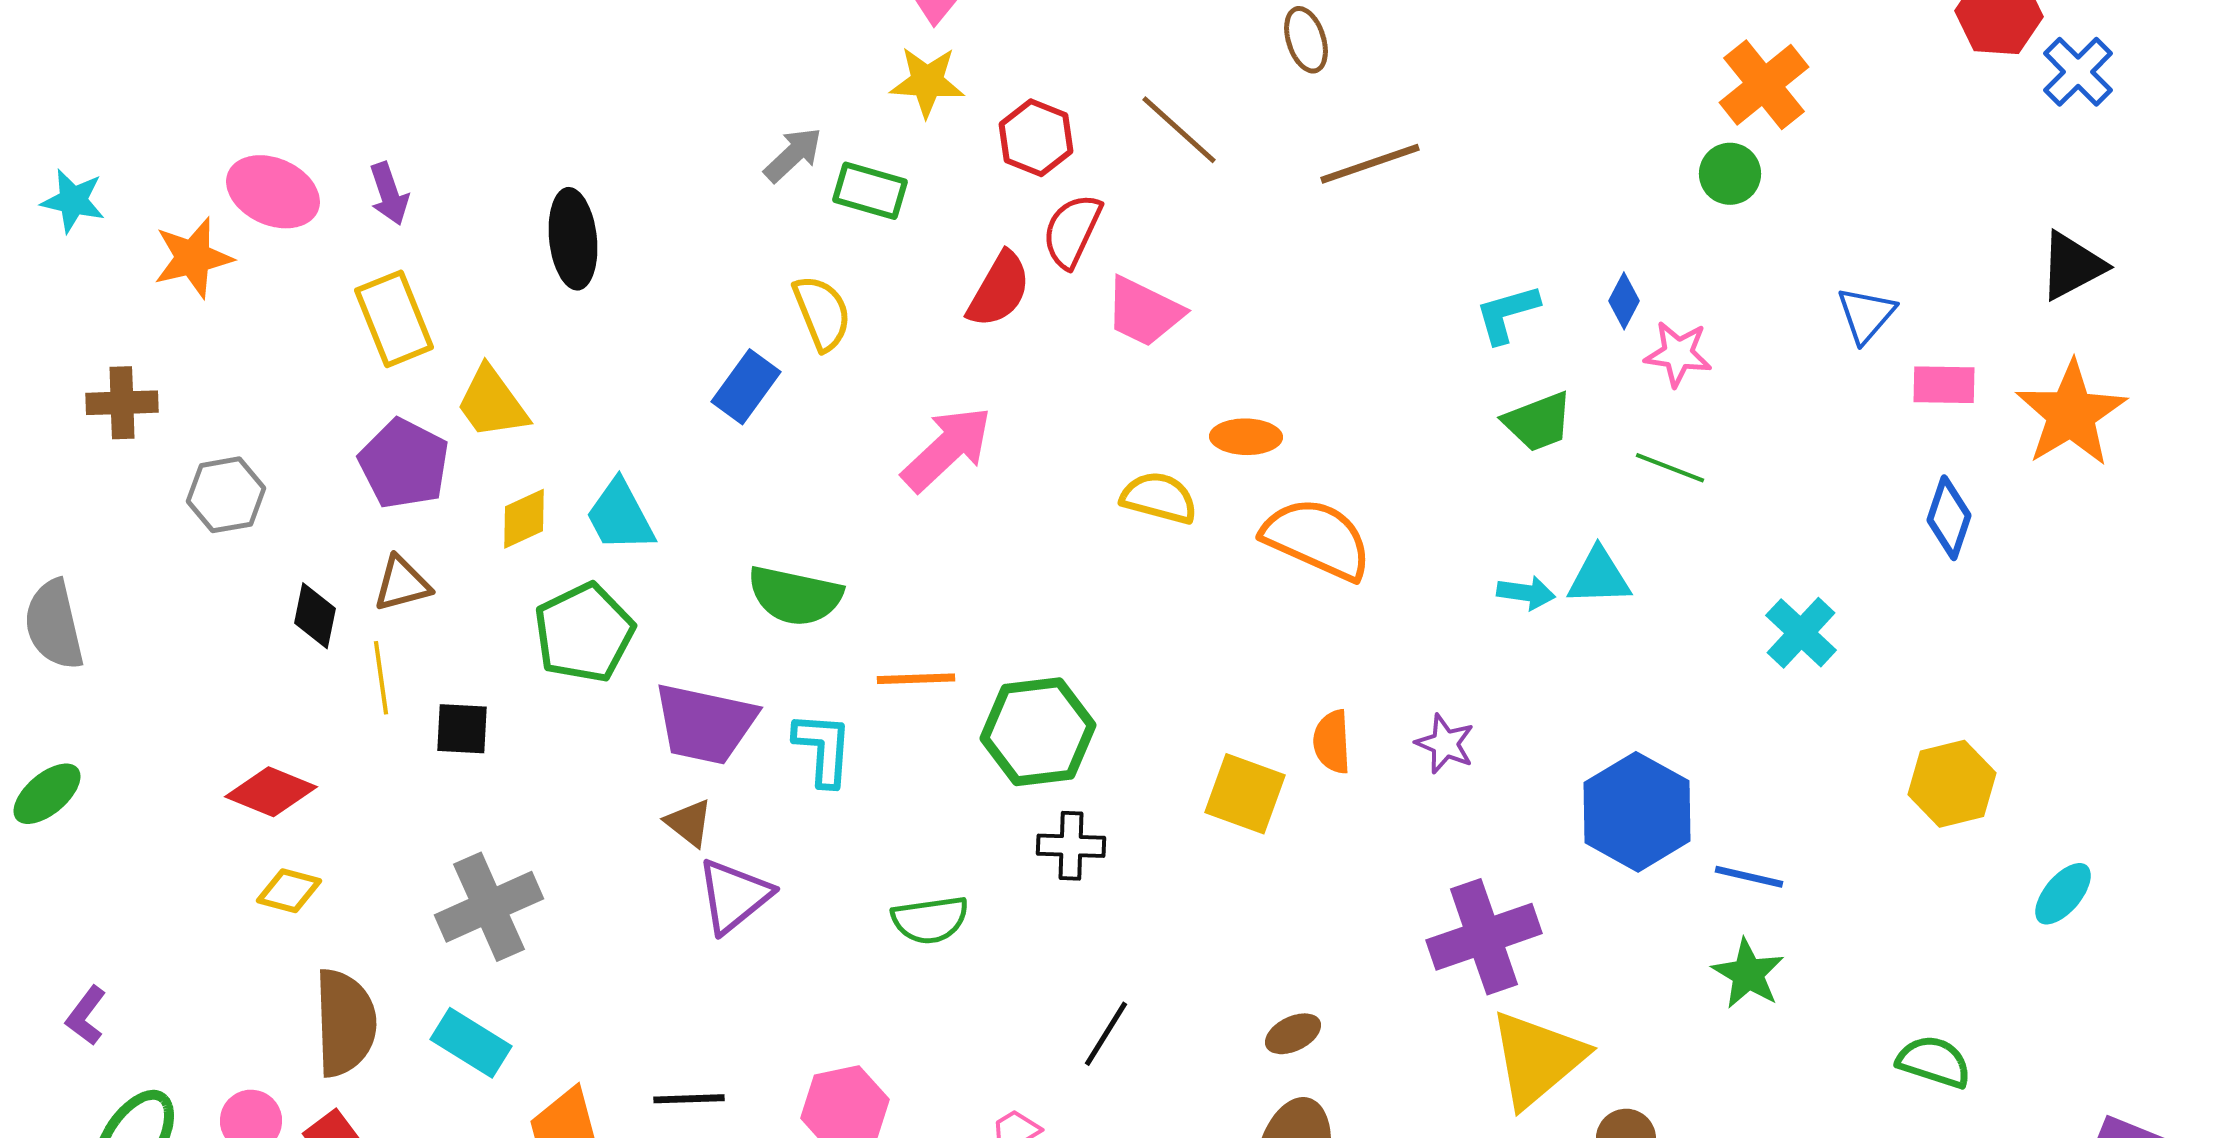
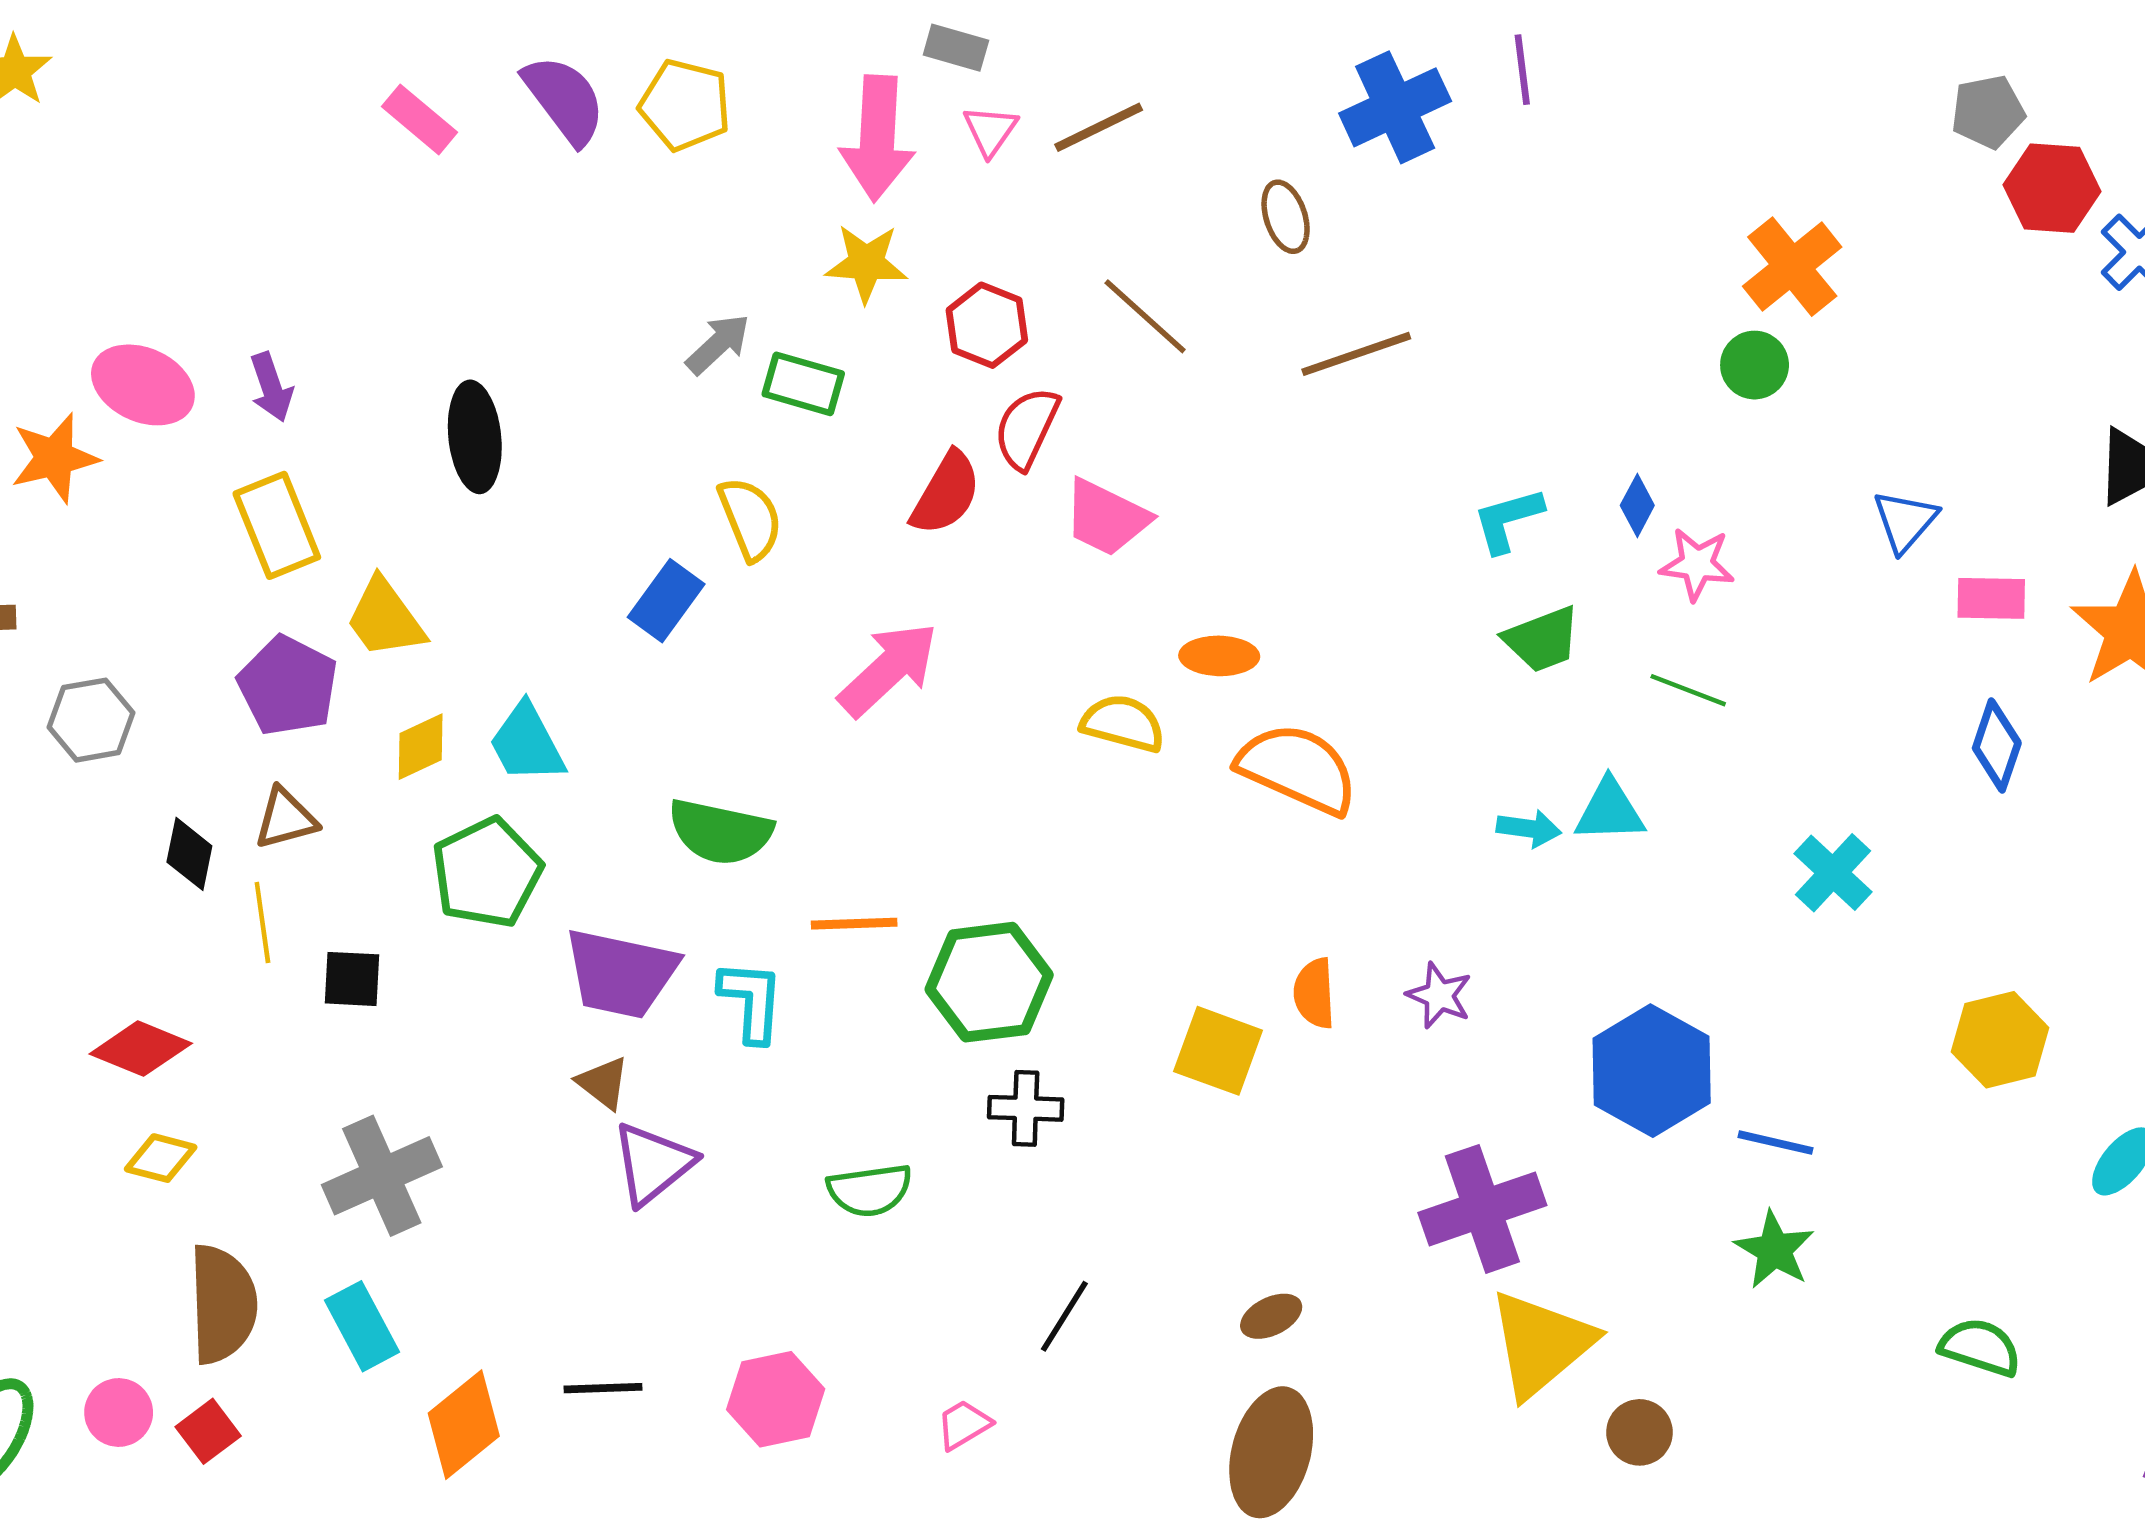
cyan rectangle: (471, 1043) -> (362, 1326), turned 30

